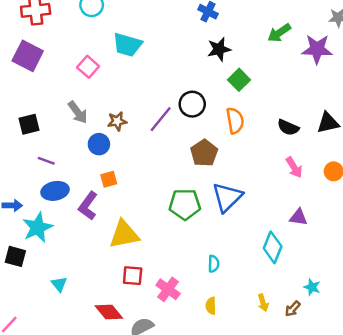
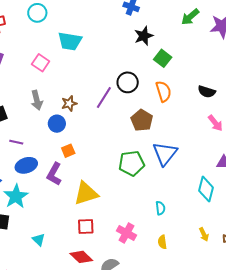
gray arrow: (78, 112) -> (37, 100), turned 30
red square: (133, 276) -> (86, 227), moved

